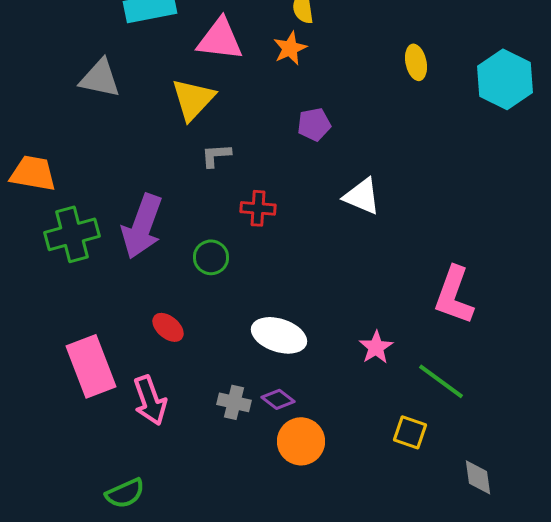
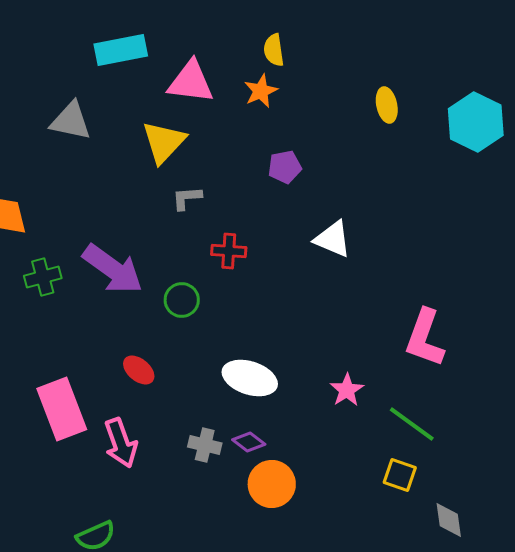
purple arrow: (142, 226) -> (113, 269), turned -74
green cross: (72, 234) -> (43, 277), size x0.7
yellow square: (410, 432) -> (400, 475), moved

